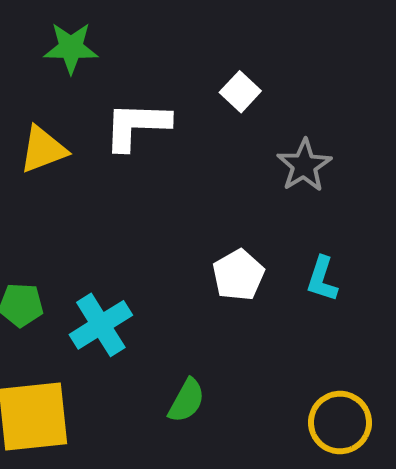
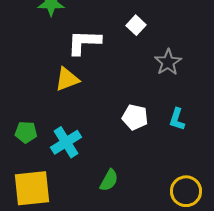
yellow triangle: (43, 149) -> (67, 79), moved
white pentagon: (238, 275) -> (135, 117), turned -30

